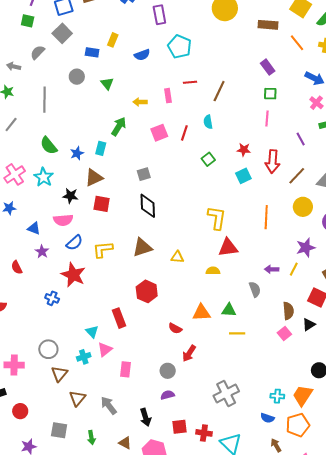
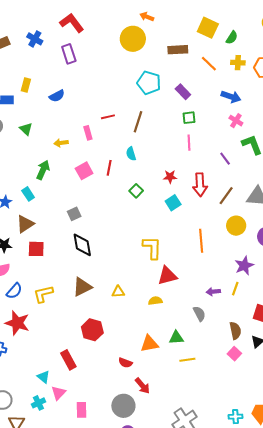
cyan pentagon: (179, 47) -> (149, 83), moved
cyan rectangle: (101, 148) -> (28, 194), turned -40
red arrow: (189, 353) -> (142, 386), turned -66
gray circle: (168, 371) -> (123, 406), size x1.5

